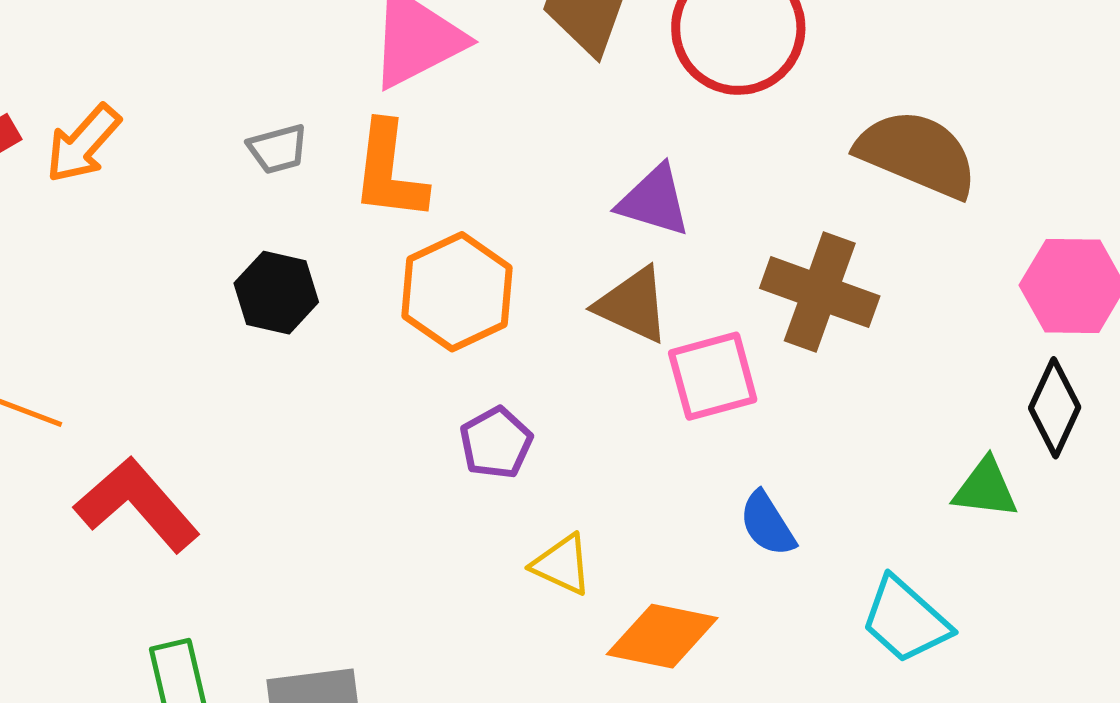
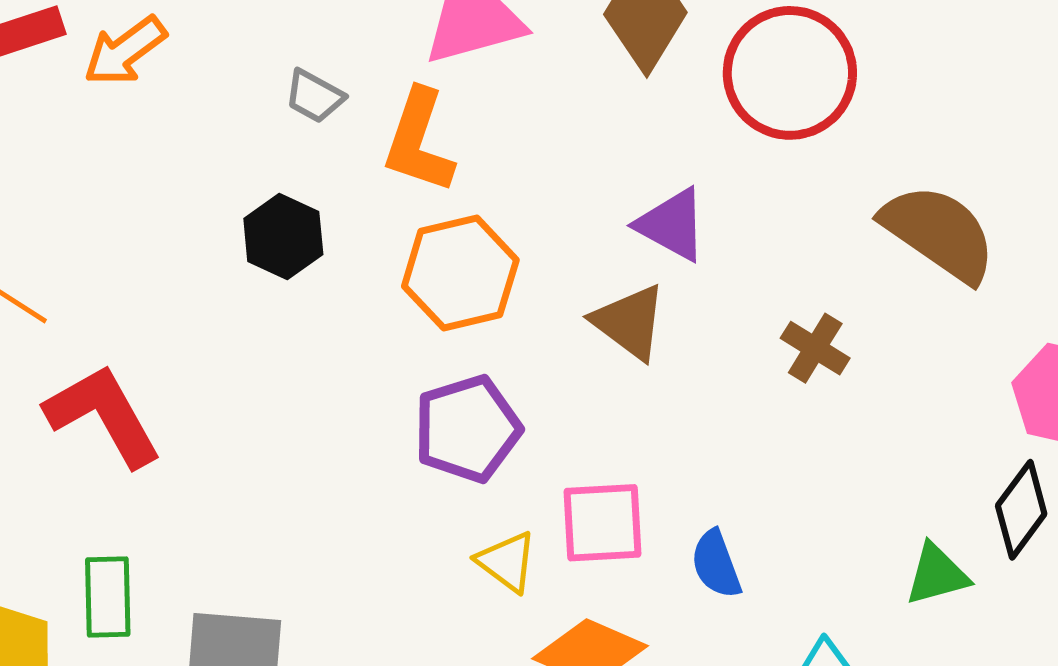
gray trapezoid: (278, 149) -> (314, 96), turned 32
brown cross: (820, 292) -> (815, 348), size x0.6
pink square: (713, 376) -> (602, 523), moved
purple pentagon: (496, 443) -> (467, 429), size x1.5
green triangle: (985, 488) -> (937, 574), turned -34

